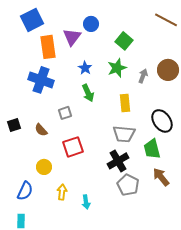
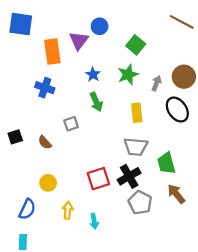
blue square: (32, 20) -> (21, 24), moved, turned 35
blue cross: (41, 80) -> (45, 88), size x0.7
black ellipse: (162, 121) -> (177, 110), moved
red square: (73, 147) -> (98, 179), moved

